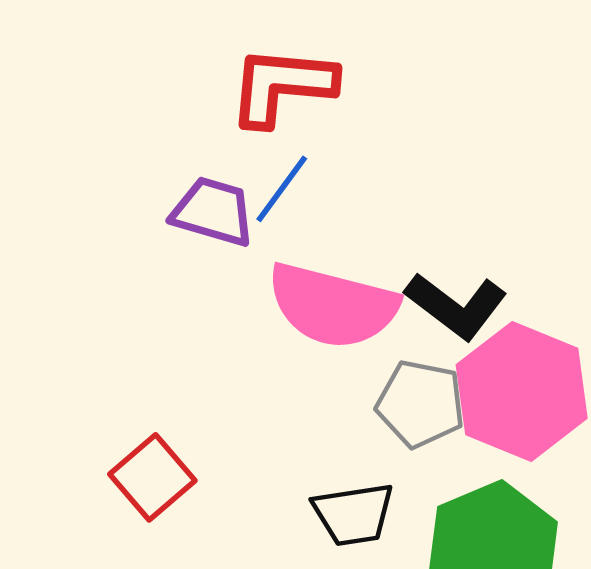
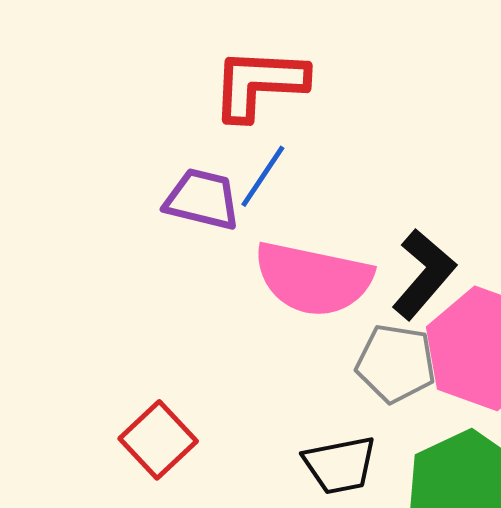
black L-shape: (456, 306) -> (424, 274), turned -84

